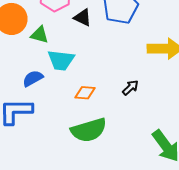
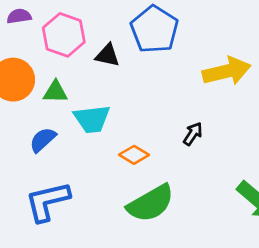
blue semicircle: (33, 78) -> (43, 140), moved
orange diamond: (85, 93) -> (134, 155), turned 40

